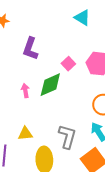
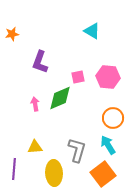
pink square: (68, 64) -> (78, 77), turned 32

